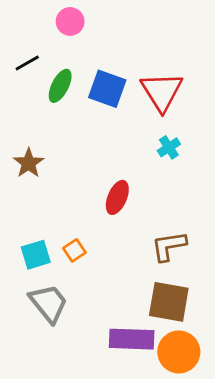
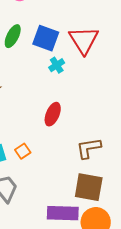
cyan cross: (169, 147) -> (57, 65), moved

